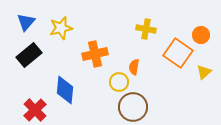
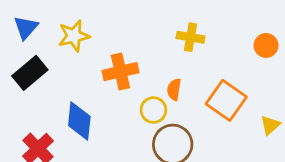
orange square: (178, 53) -> (226, 100), moved
yellow triangle: (204, 72) -> (270, 125), moved

